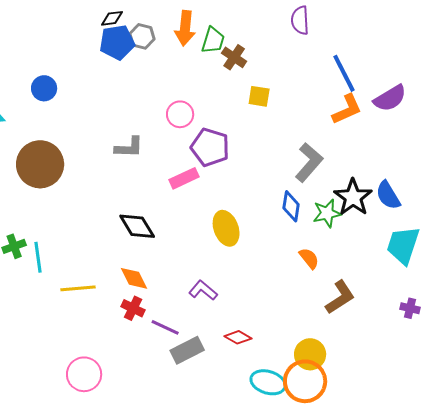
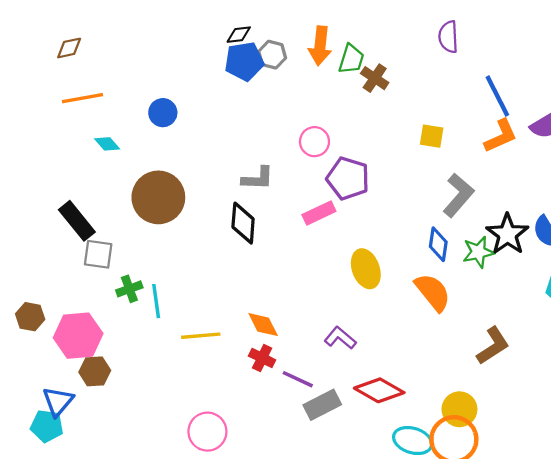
yellow square: (259, 96) -> (432, 136), moved
black diamond: (137, 226) -> (243, 223), moved, turned 36
orange semicircle: (309, 258) -> (433, 292), moved, size x1.6
red diamond: (238, 337) -> (379, 390), size x1.6

